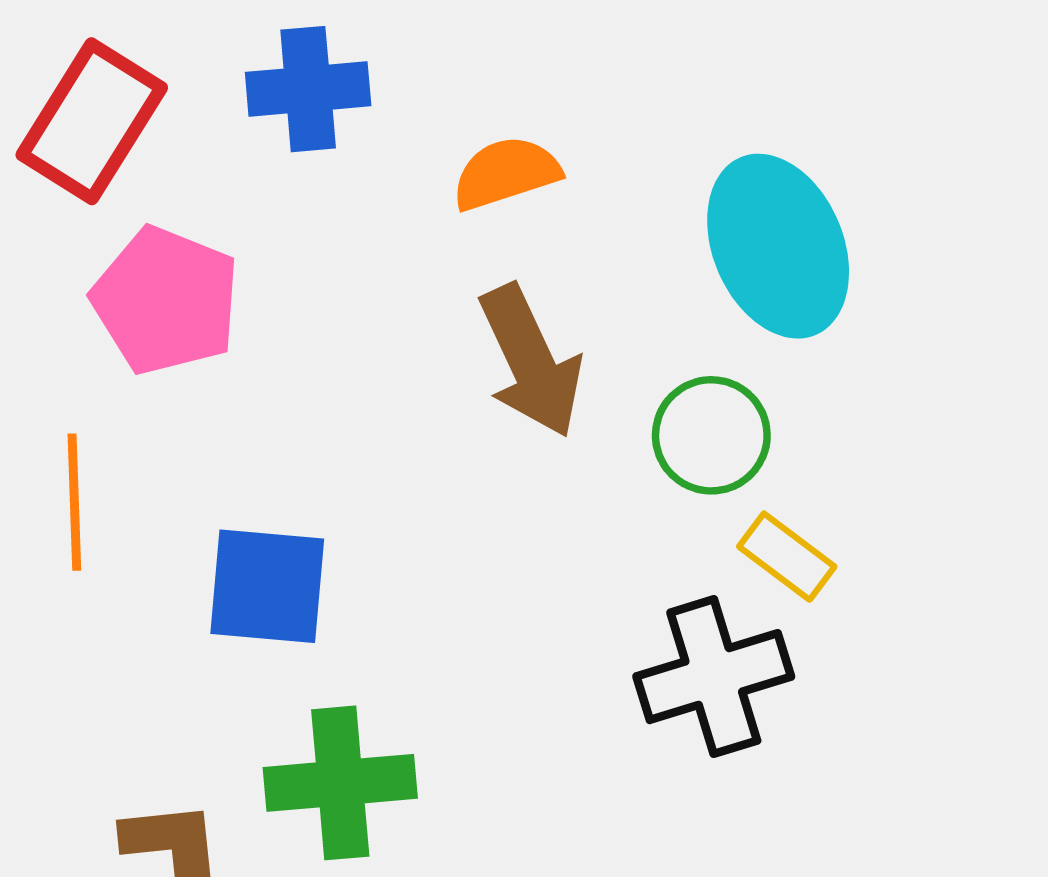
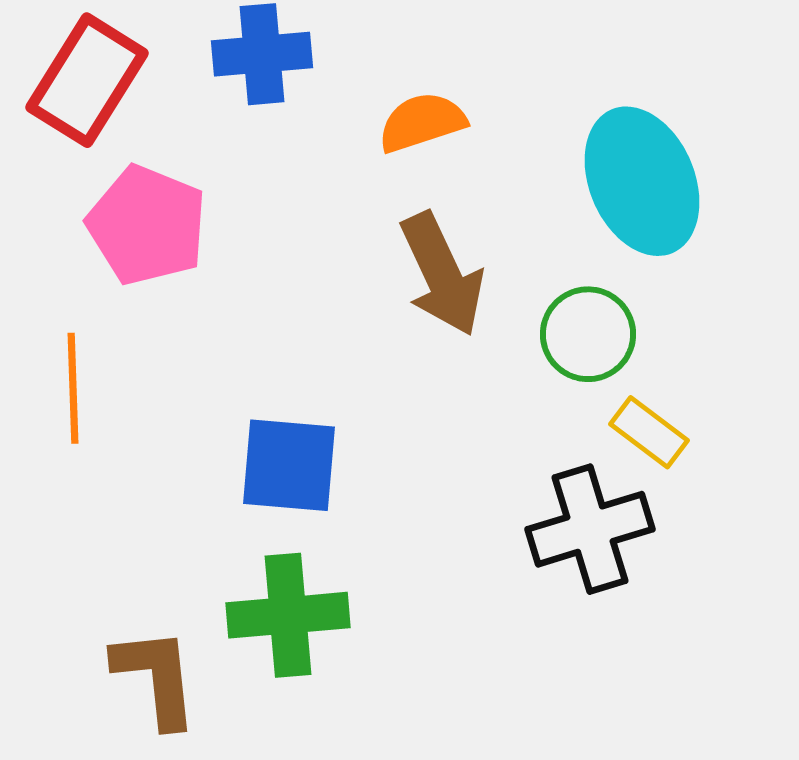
blue square: (267, 586) -> (289, 465), moved

